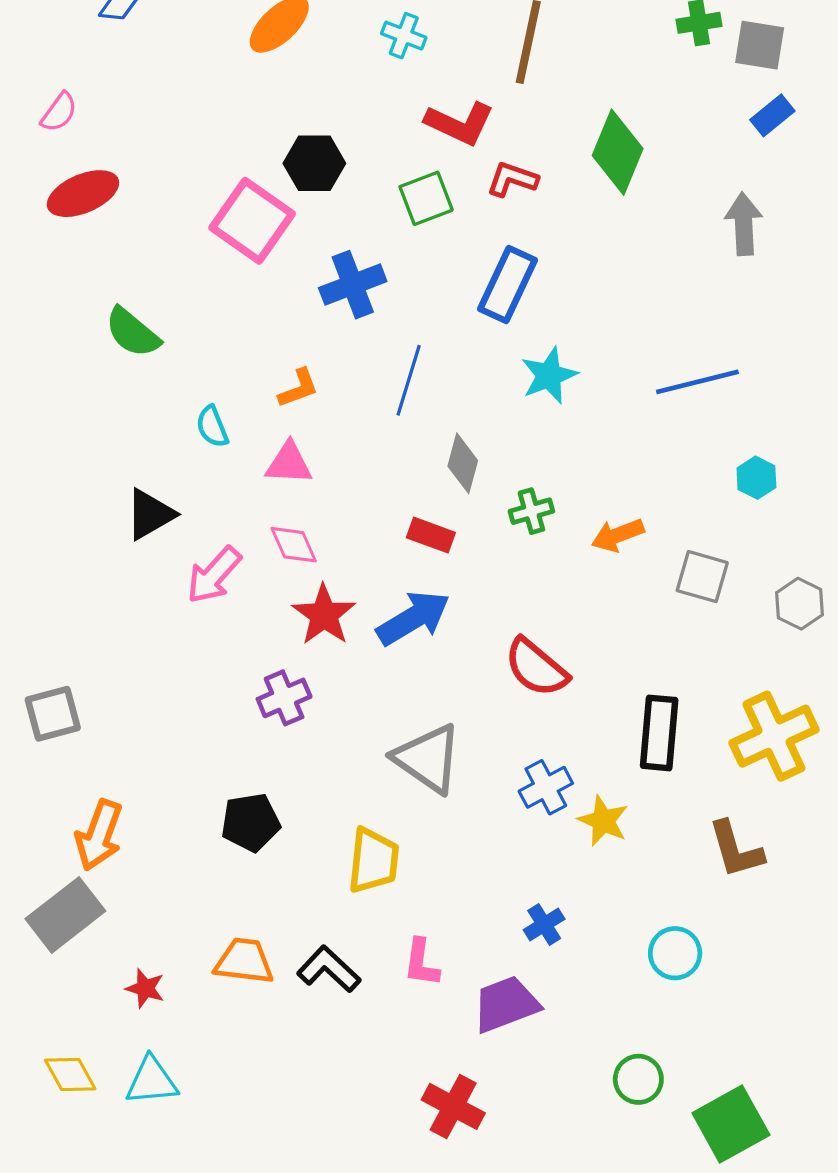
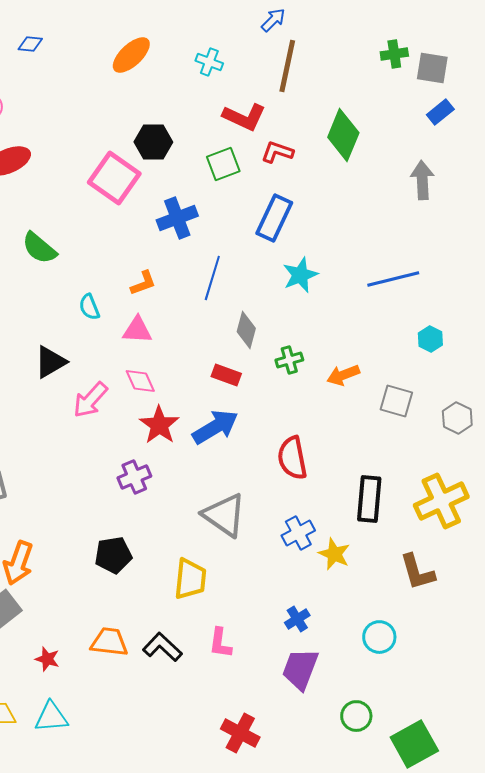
red semicircle: (536, 668) -> (292, 458), turned 39
purple trapezoid: (506, 1004) -> (300, 669), moved, turned -48

